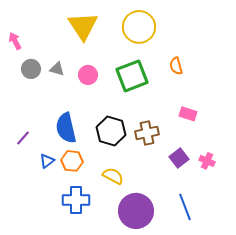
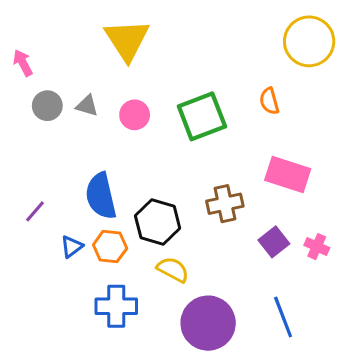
yellow circle: (139, 27) -> (309, 41), moved
pink rectangle: (188, 114) -> (288, 175), size x1.6
black hexagon: (111, 131) -> (158, 222), moved

